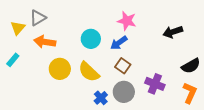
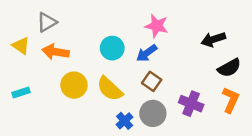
yellow triangle: (18, 28) -> (21, 46), moved, turned -35
cyan rectangle: (13, 60) -> (21, 92), moved, turned 32
black semicircle: (191, 66) -> (229, 68), moved
orange L-shape: (190, 93) -> (231, 100), moved

